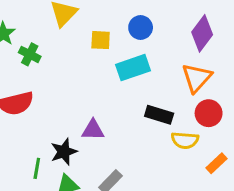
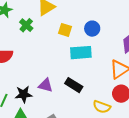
green cross: (30, 54) -> (26, 25), moved
black rectangle: (159, 115) -> (74, 85), moved

